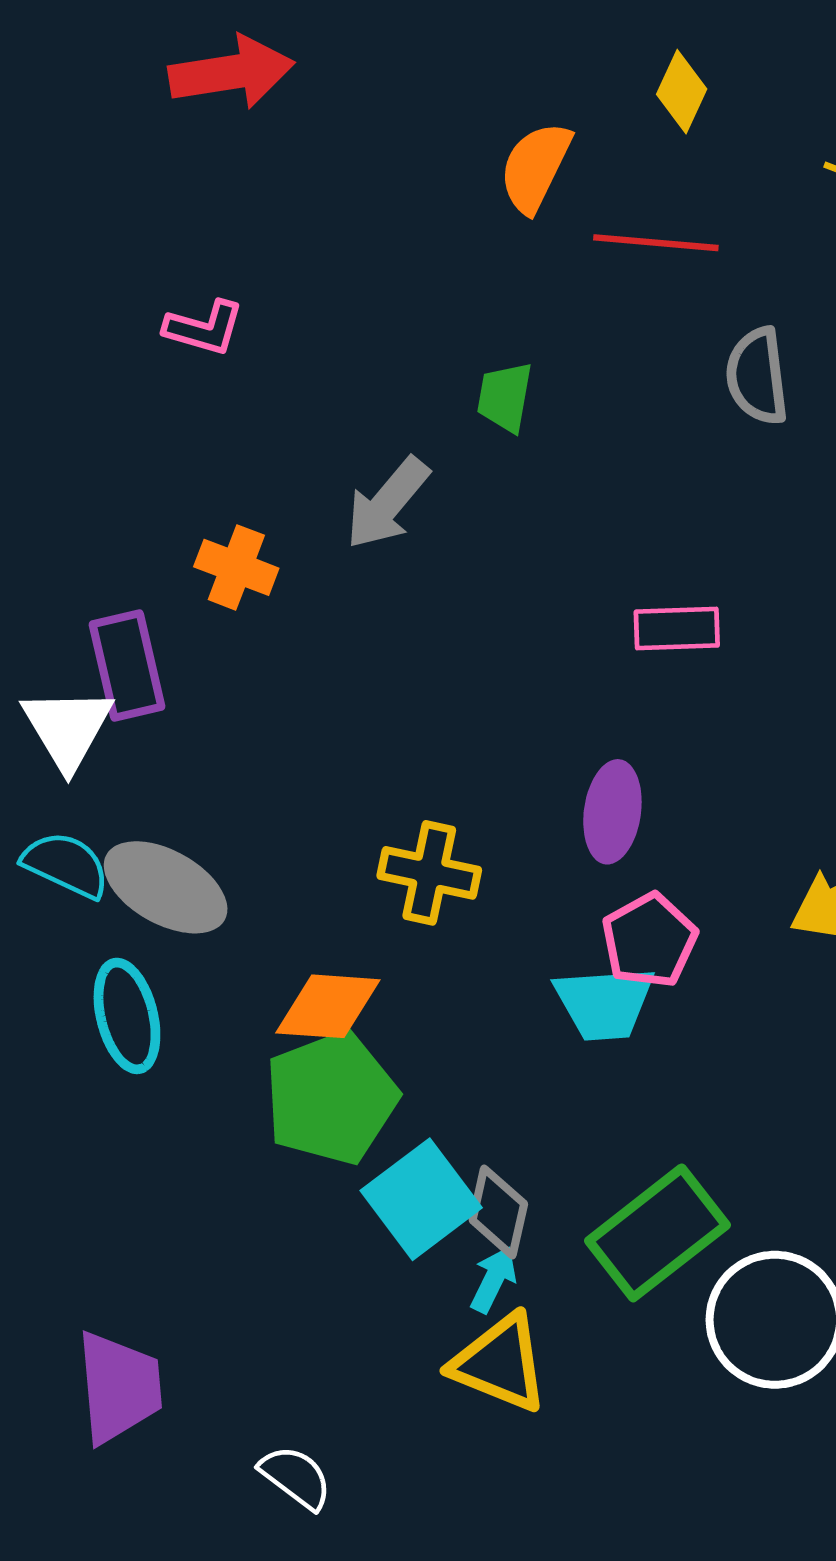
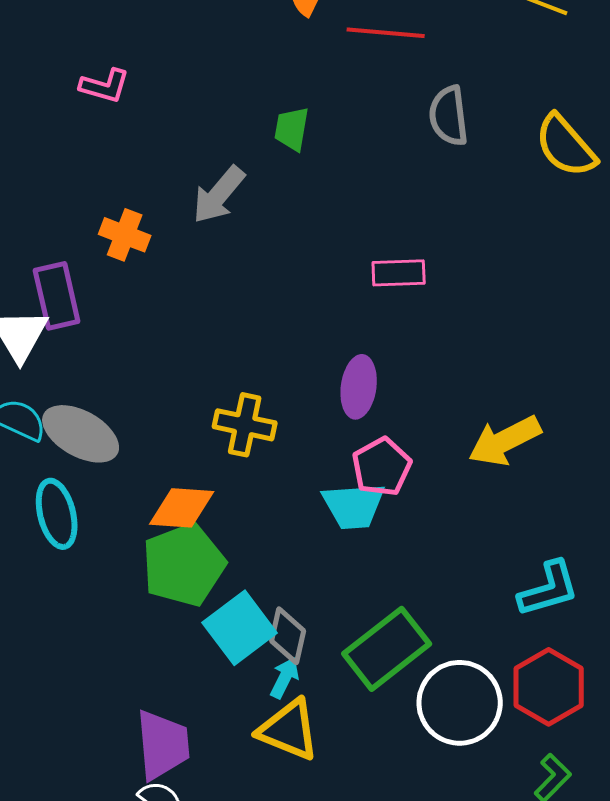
purple trapezoid: (119, 1387) -> (163, 745), moved

